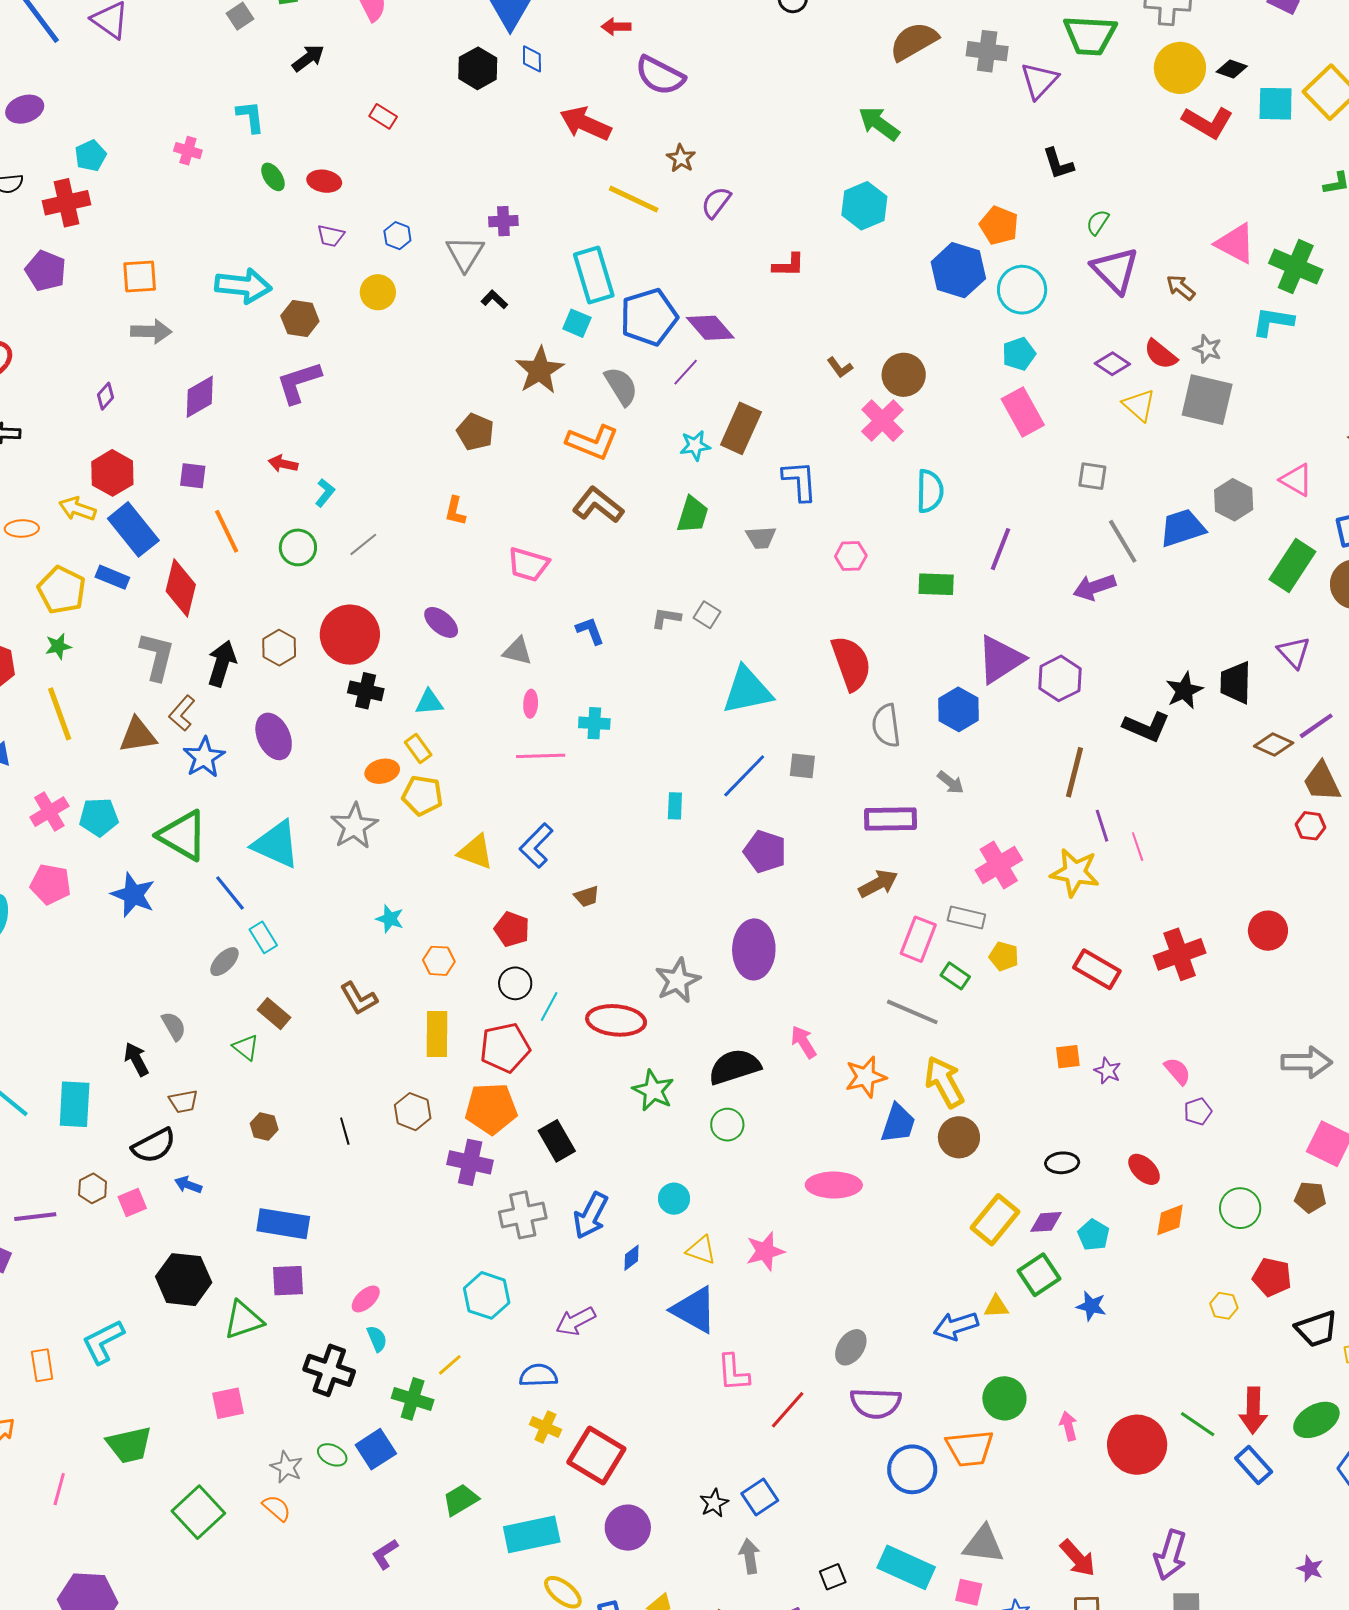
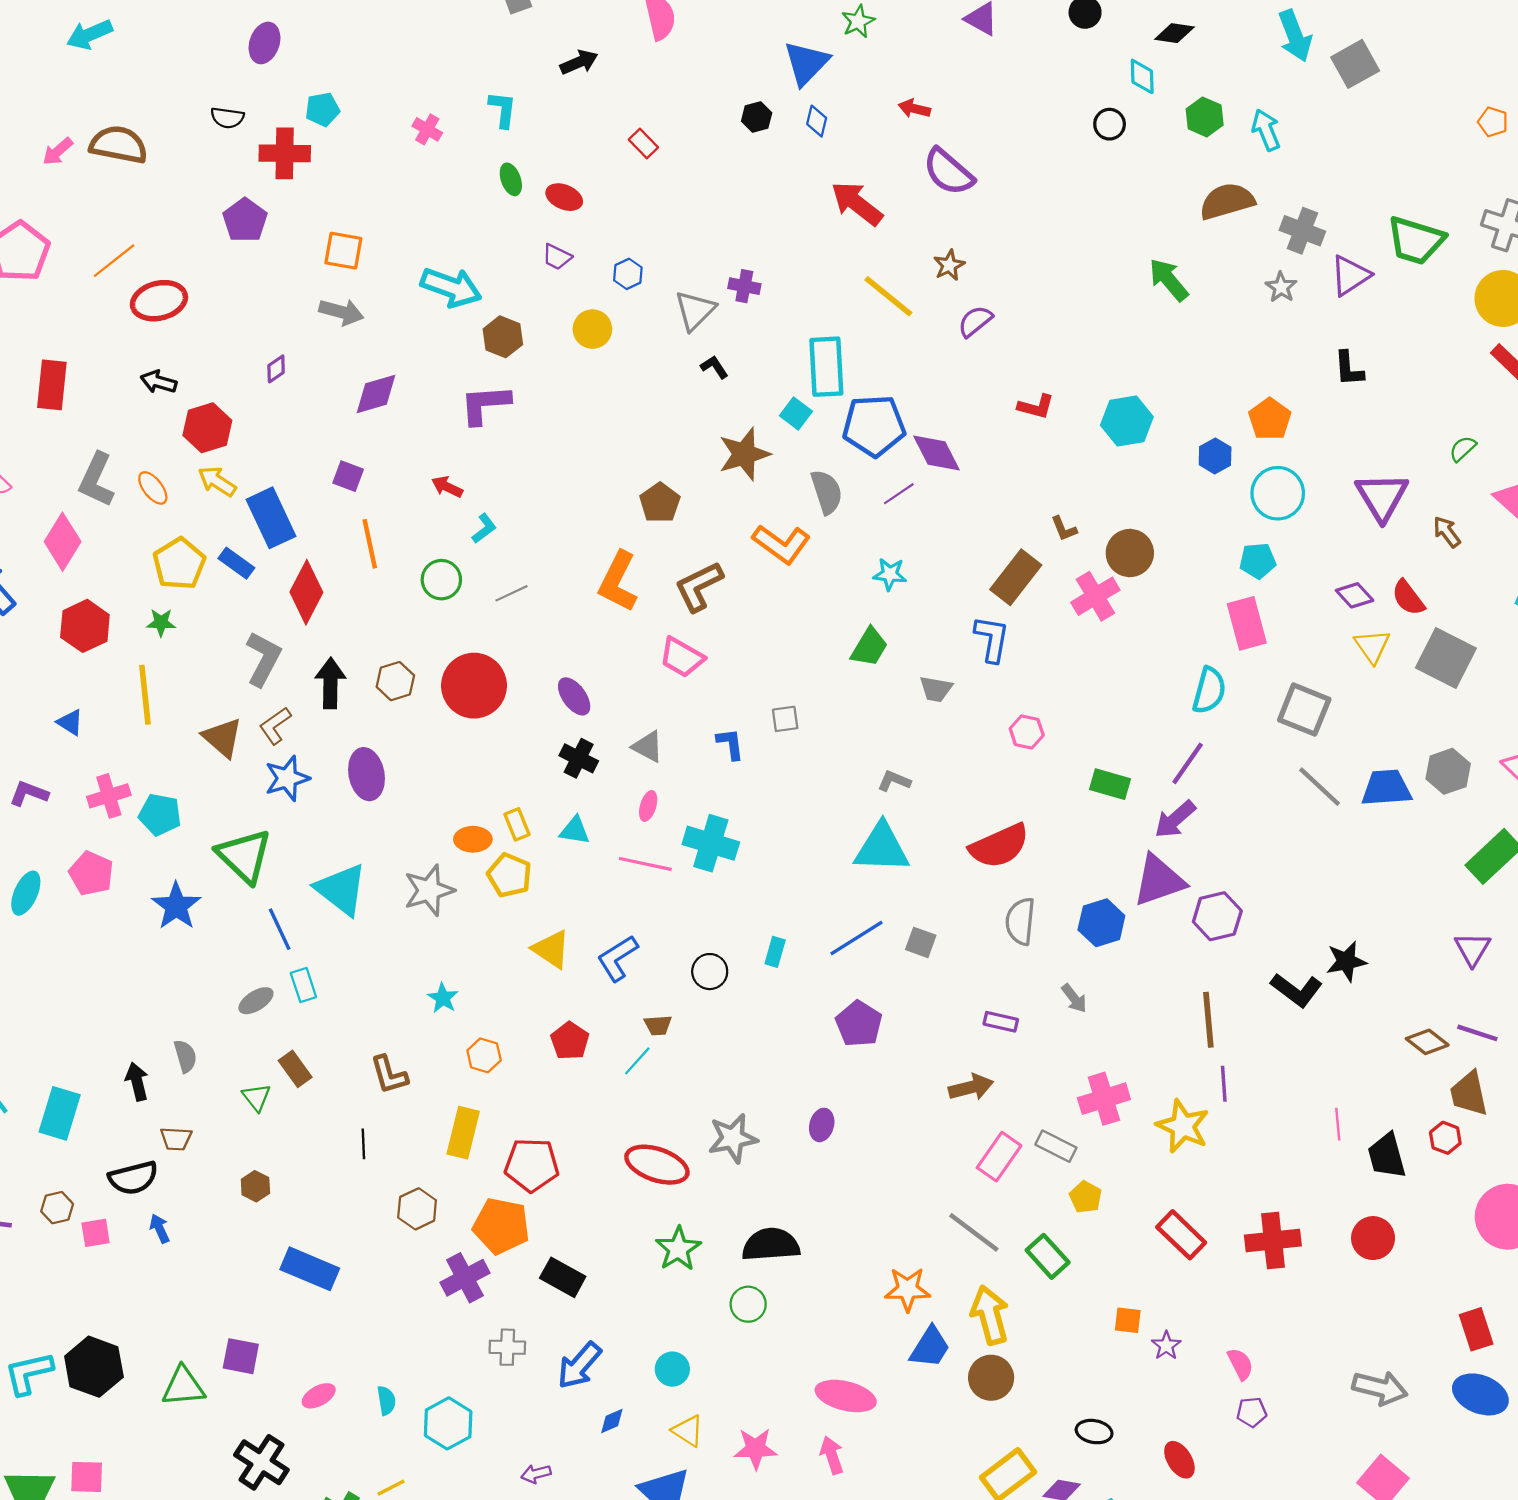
black hexagon: (478, 68) -> (757, 117), size x0.7
purple ellipse: (25, 109) -> (264, 43), turned -66
cyan hexagon: (864, 206) -> (1127, 421), moved
green semicircle: (1098, 222) -> (1463, 449), moved
blue hexagon: (958, 270) -> (1215, 456), size x0.6
gray star: (1207, 349) -> (1281, 287), moved
brown rectangle: (741, 428) -> (1016, 577), moved
red hexagon: (112, 473) -> (207, 428), moved
gray square: (1092, 476) -> (1304, 710), size x1.6
cyan semicircle: (930, 491) -> (1209, 690), moved
brown L-shape: (598, 505) -> (699, 586), moved, turned -78
orange L-shape: (455, 511) -> (618, 582), size x1.8
orange ellipse: (22, 528) -> (153, 488), turned 40
gray line: (1123, 541) -> (1320, 787), turned -30
purple arrow: (1094, 587) -> (1175, 819), moved, turned -36
gray square: (707, 615) -> (785, 719), moved, turned 36
gray L-shape: (666, 618) -> (894, 781), moved
black arrow: (222, 663) -> (330, 683), turned -30
red semicircle: (851, 663) -> (999, 846), turned 72
black trapezoid: (1236, 683) -> (1387, 1156), moved, turned -30
black cross: (366, 691) -> (579, 758), moved
cyan triangle: (429, 702) -> (575, 830), moved
cyan cross: (594, 723) -> (711, 843), size x1.6
purple line: (1316, 726) -> (1477, 1033), turned 39
brown triangle: (138, 735) -> (223, 738), turned 36
brown line: (1074, 772) -> (1208, 1020), turned -33
purple rectangle: (890, 819) -> (1001, 1022), size x0.6
pink line: (1138, 847) -> (1338, 1124), moved
purple ellipse: (754, 949) -> (822, 1125), size x0.5
green rectangle: (955, 976) -> (1048, 1256), moved, size x1.4
black circle: (515, 983) -> (710, 972), moved
cyan line: (549, 1006) -> (637, 1061), moved
pink arrow: (804, 1042) -> (832, 1455), moved
black line: (345, 1131) -> (363, 1144), moved
black rectangle: (557, 1141) -> (563, 1277), turned -45
purple cross: (470, 1162) -> (465, 1278), turned 36
blue arrow: (188, 1185) -> (160, 1228), turned 32
gray cross: (523, 1215) -> (507, 1347), size x0.7
blue rectangle: (283, 1224) -> (310, 1269), moved
black hexagon: (184, 1280) -> (94, 1367), moved
purple arrow: (576, 1321) -> (536, 1474), size x0.7
cyan semicircle: (377, 1339) -> (386, 1401), moved
pink square: (228, 1403) -> (87, 1477), moved

